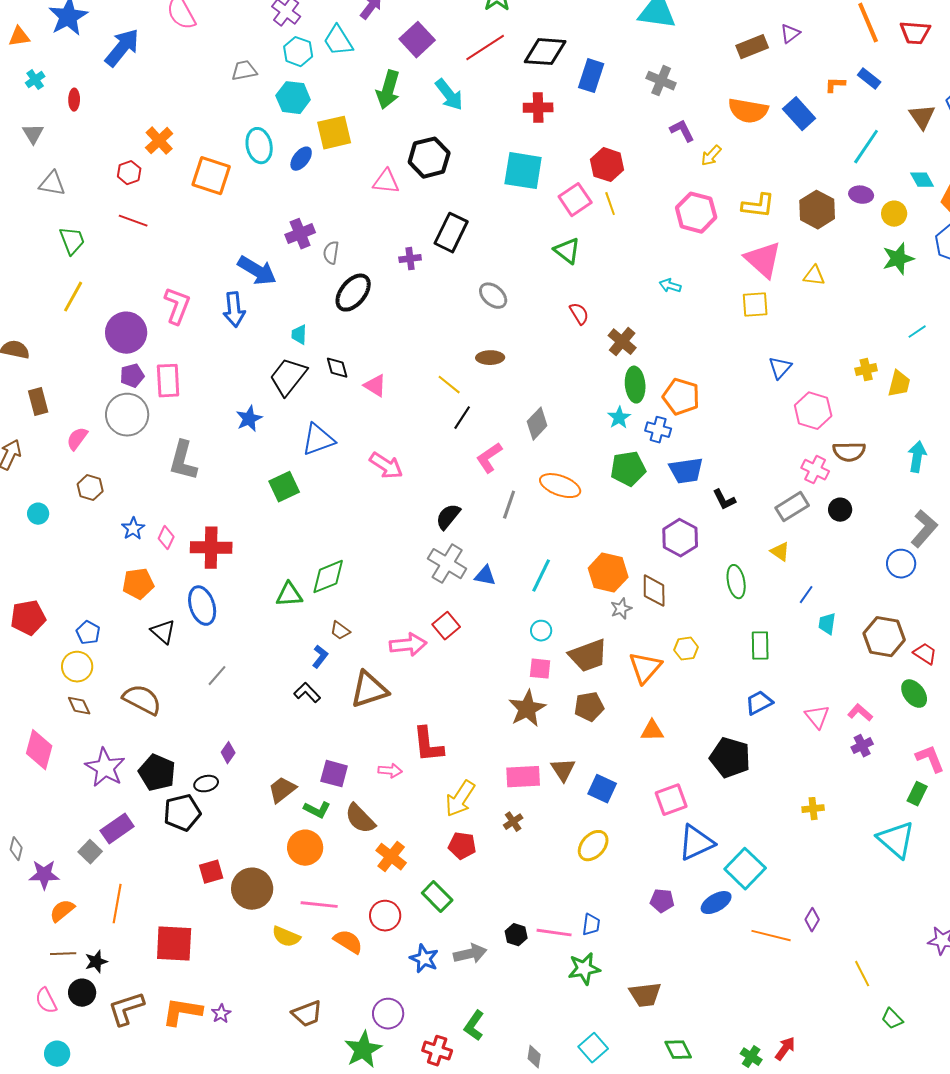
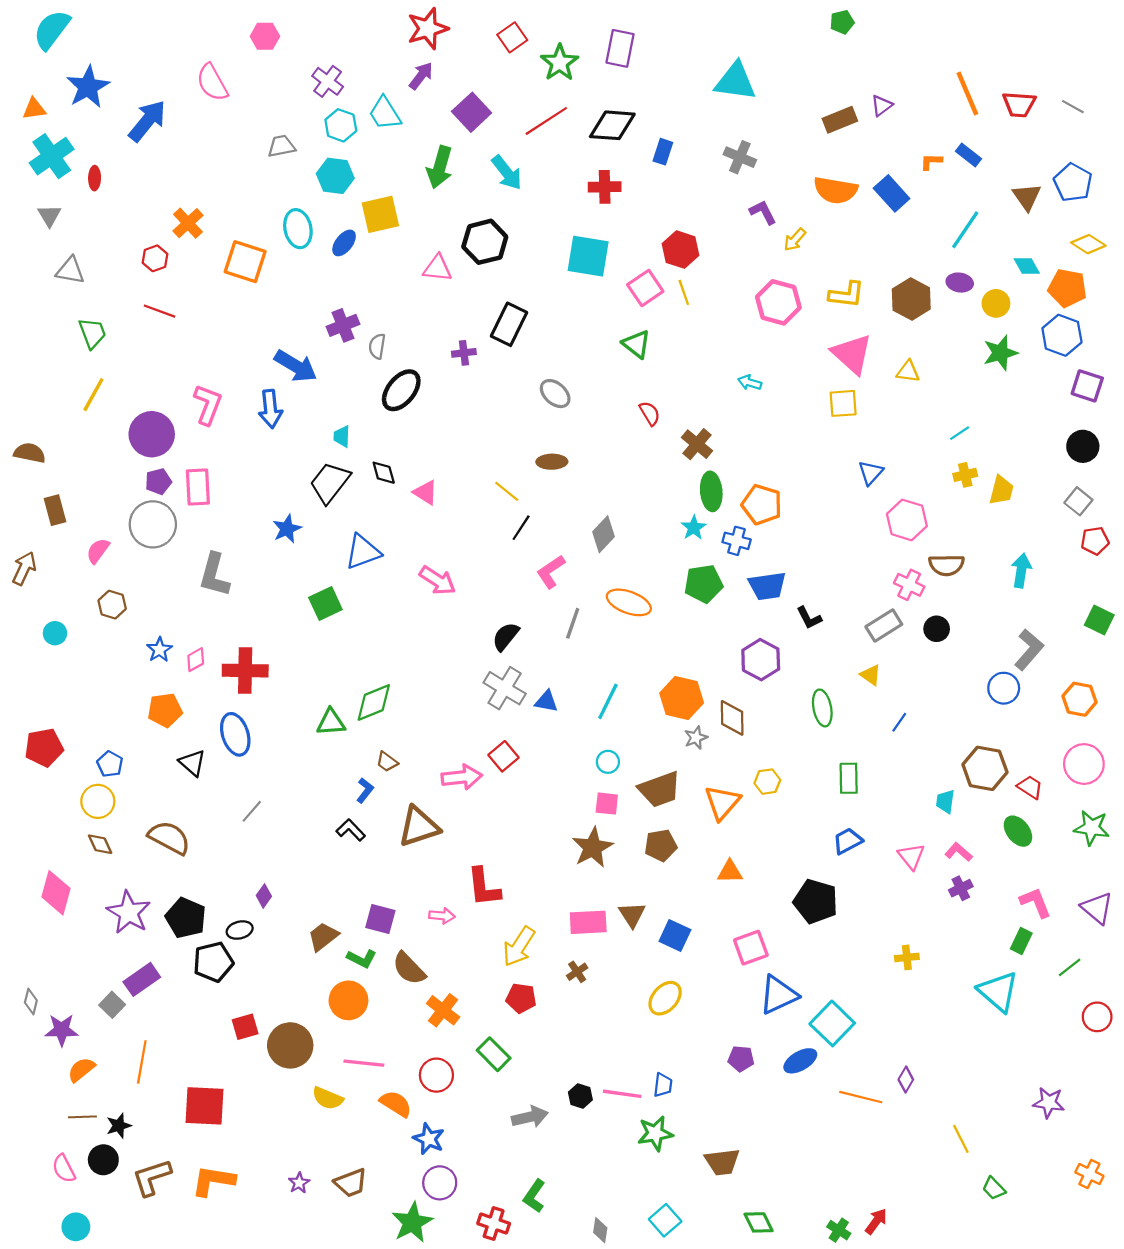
blue rectangle: (591, 76) -> (663, 152), size x0.7
cyan cross: (35, 80) -> (52, 156), size x2.0
cyan line: (917, 332) -> (960, 433), moved
pink diamond: (166, 538) -> (196, 660), turned 35
cyan trapezoid: (827, 624) -> (945, 801), moved
blue star: (424, 959) -> (429, 1139), moved
purple star: (221, 1014) -> (299, 1183), moved

